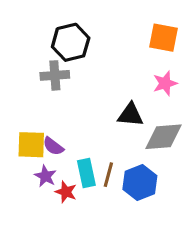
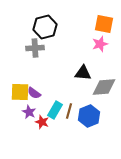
pink star: (165, 83) -> (100, 44), moved
cyan rectangle: (86, 173) -> (55, 110), turned 42

